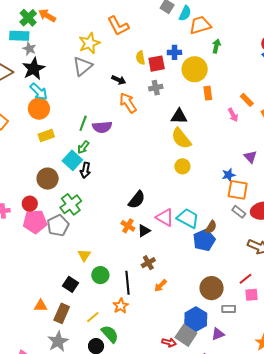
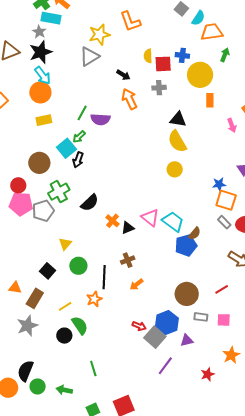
cyan rectangle: (19, 36) -> (51, 18), moved
black semicircle: (137, 200) -> (90, 203), moved
pink square: (252, 295) -> (224, 320), moved
red arrow: (169, 342) -> (139, 326), moved

